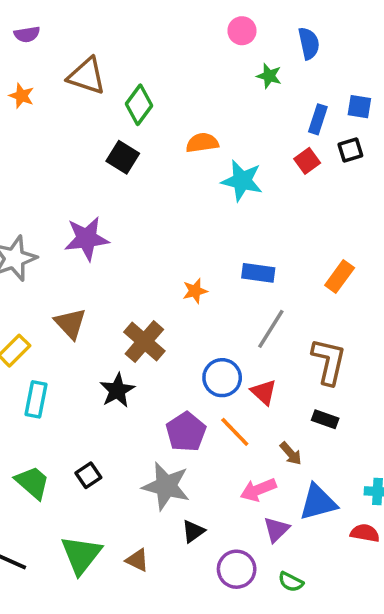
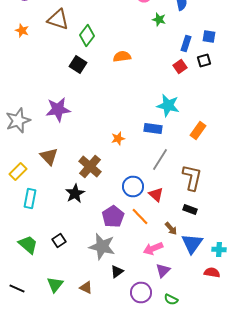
cyan star: (242, 181) -> (168, 106), moved
blue triangle: (318, 502) -> (192, 244), moved, turned -40
green triangle: (81, 555) -> (55, 284), size x0.7

